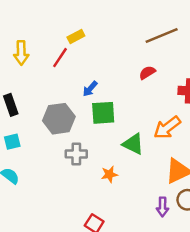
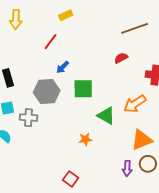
yellow rectangle: (76, 37) -> (66, 15), moved
yellow arrow: (21, 53) -> (16, 19), moved
blue arrow: (90, 89) -> (63, 67), moved
gray cross: (76, 154) -> (28, 118), moved

